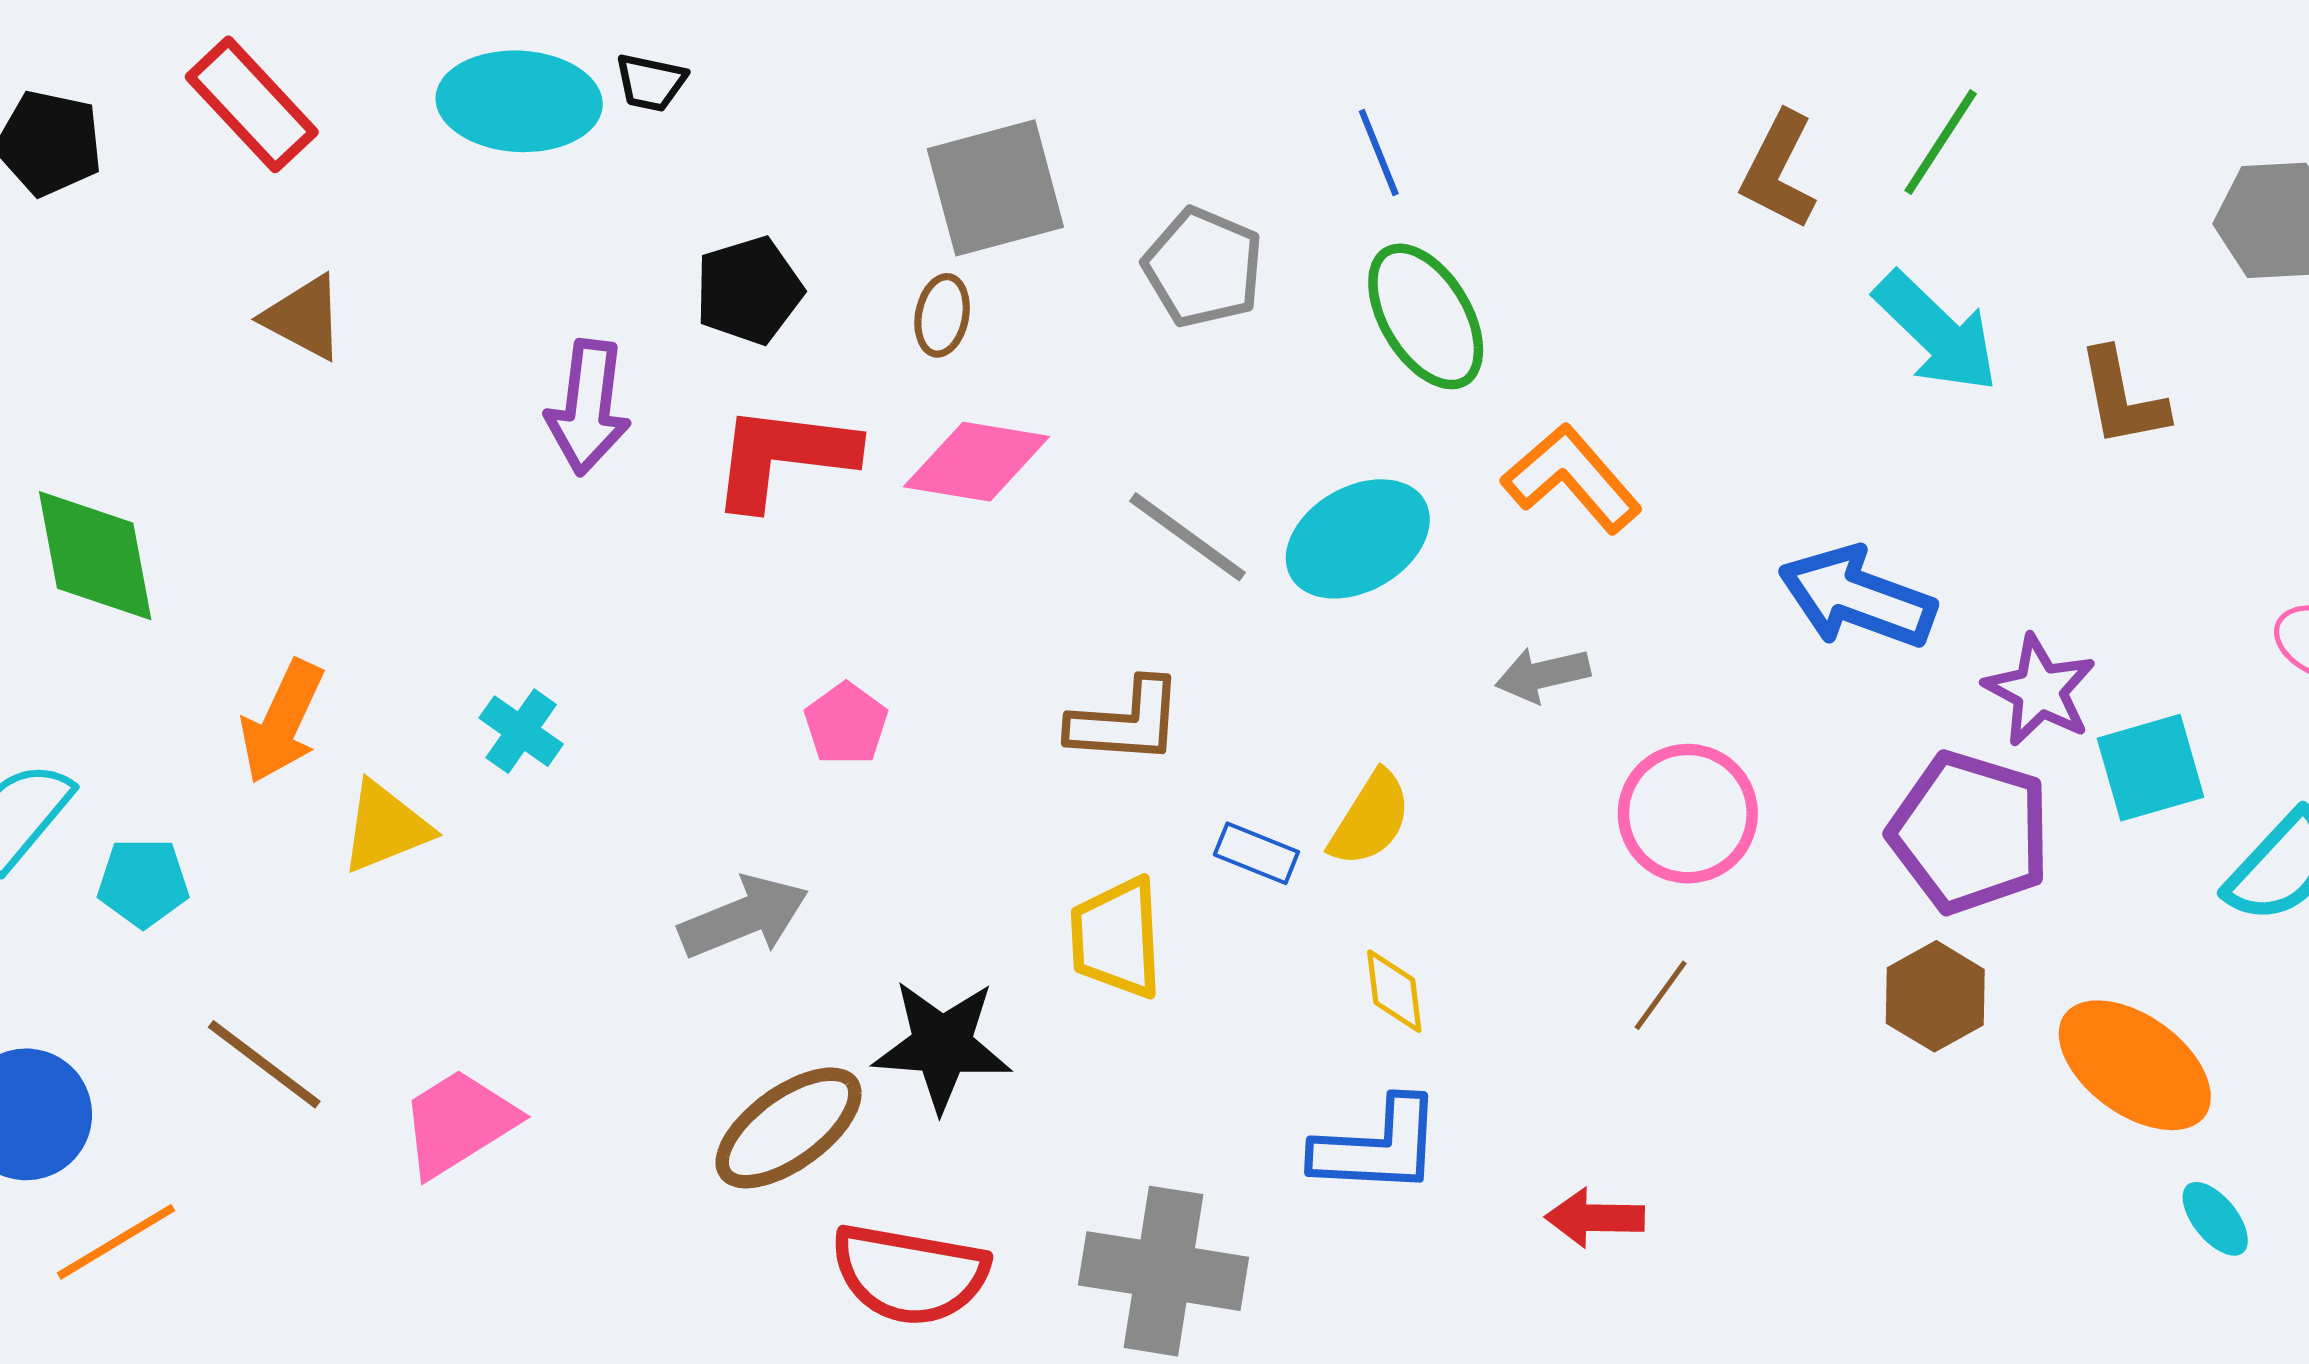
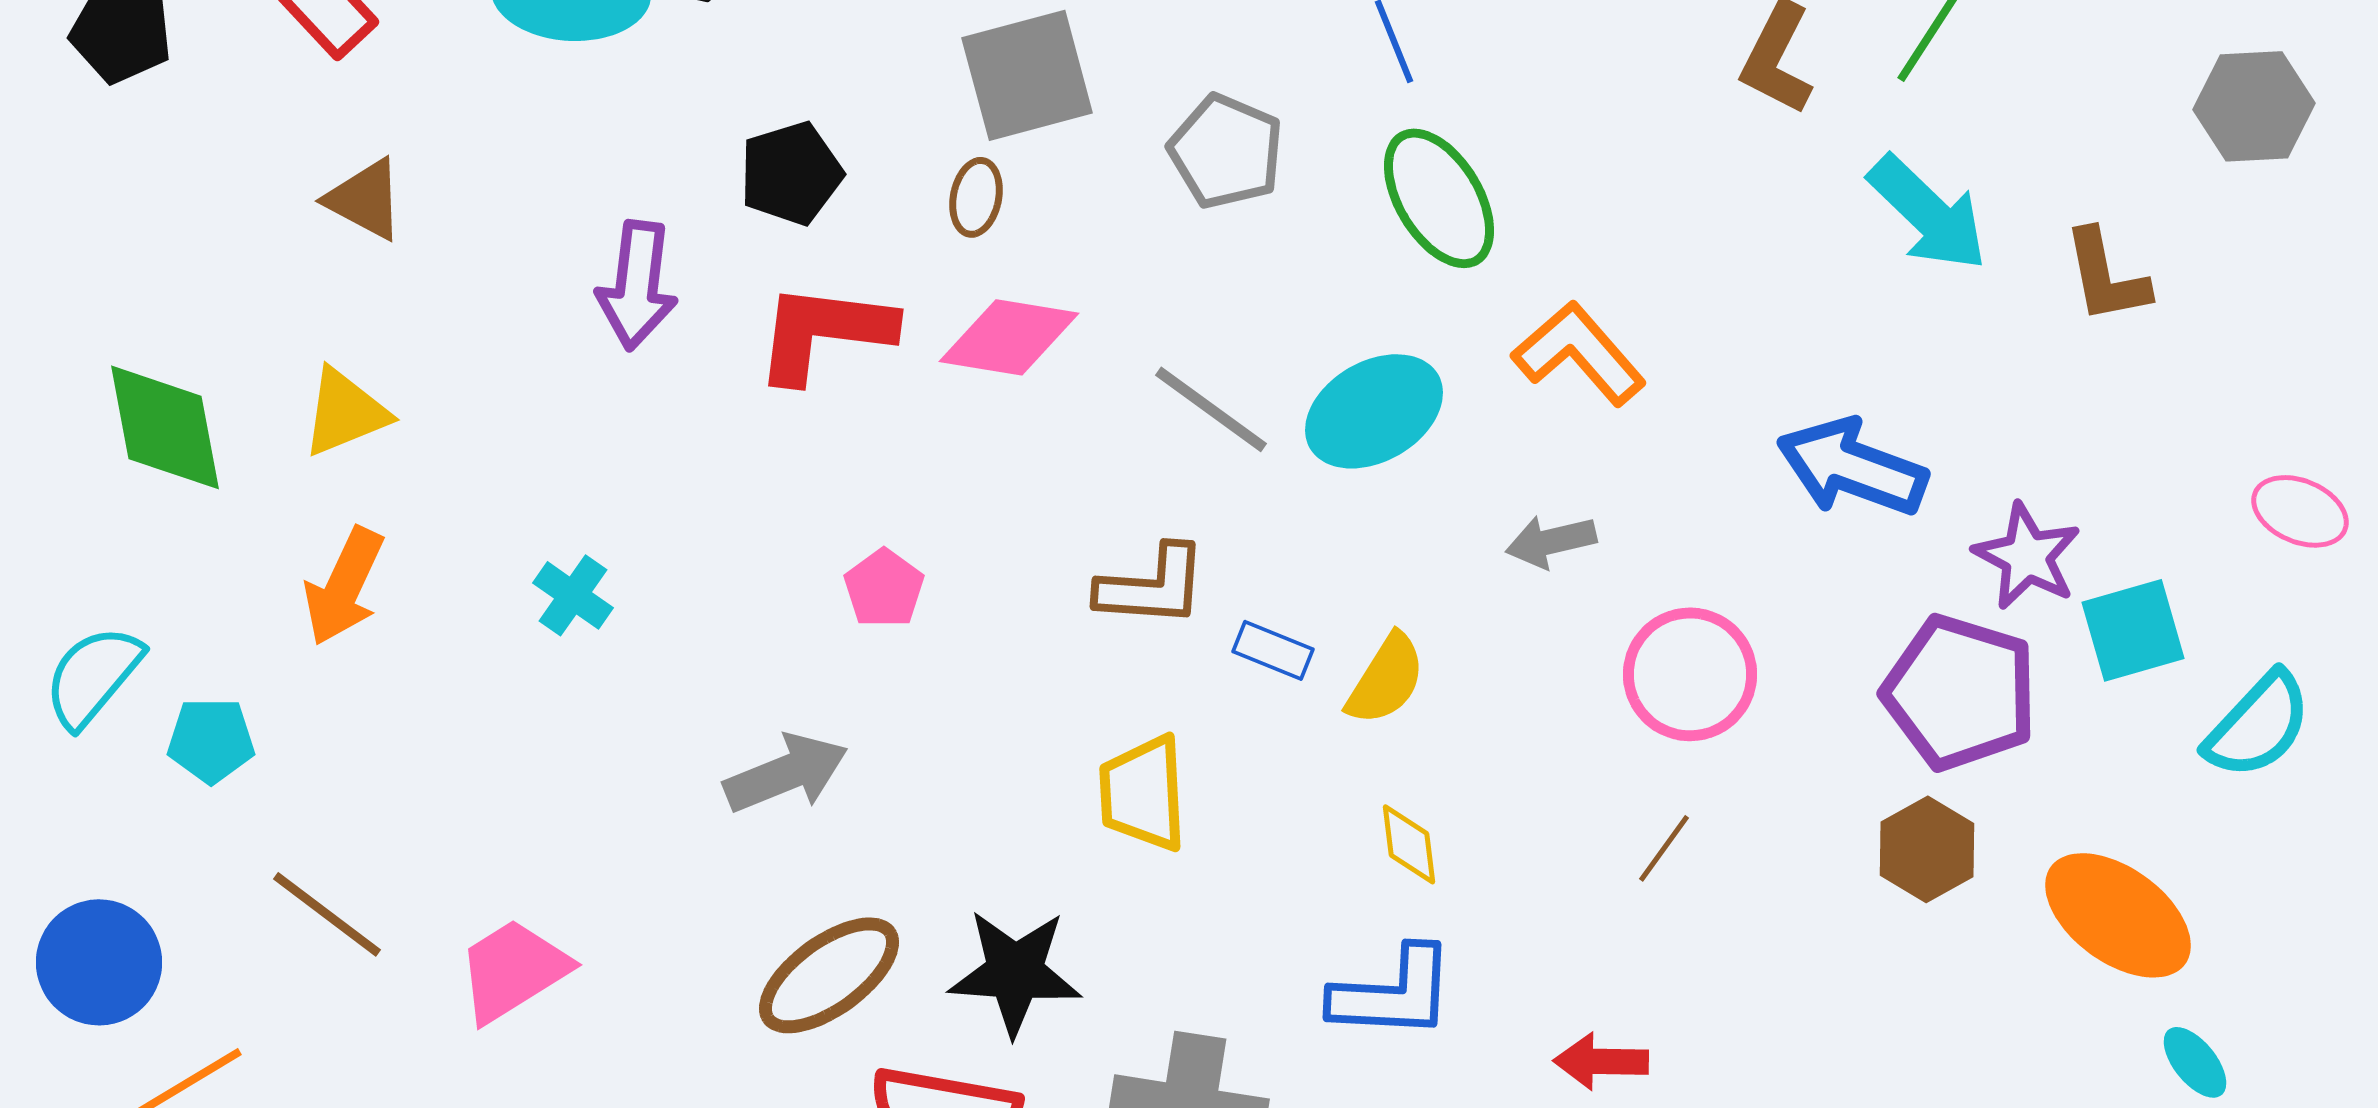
yellow triangle: (385, 827) -> (345, 412), moved
blue rectangle: (1256, 853) -> (1273, 650), moved
black star: (942, 1045) -> (1015, 972), moved

